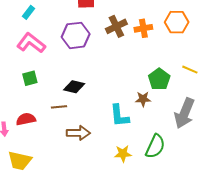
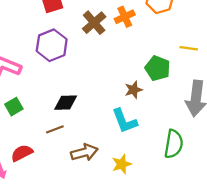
brown star: (143, 99) -> (133, 90), moved
yellow star: (123, 154) -> (122, 164), moved

